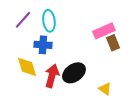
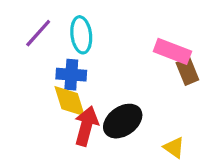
pink rectangle: (104, 31) -> (172, 51), turned 45
yellow diamond: (27, 67) -> (70, 101), moved

